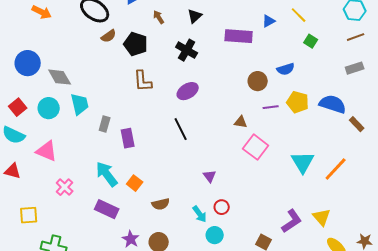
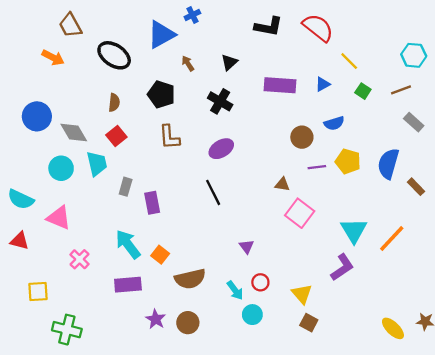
blue triangle: (269, 21) -> (323, 84), moved
brown semicircle: (109, 36) -> (114, 103), moved, turned -49
brown line: (356, 37) -> (401, 90), moved
gray rectangle: (355, 68) -> (414, 122), turned 60
blue semicircle: (333, 104) -> (388, 164), turned -92
red square: (18, 107) -> (116, 136), moved
brown semicircle: (161, 204) -> (190, 279), size x1.5
purple rectangle: (107, 209) -> (128, 285), turned -30
yellow triangle: (322, 217) -> (302, 294), moved
purple L-shape: (292, 221) -> (342, 267), moved

